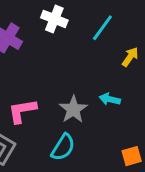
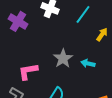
gray star: (73, 109) -> (63, 58), moved

